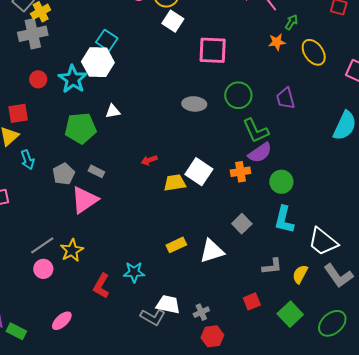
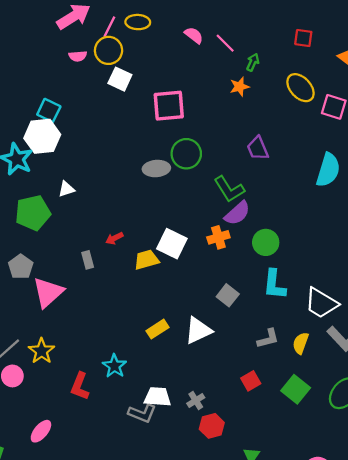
yellow ellipse: (314, 52) -> (300, 88), moved
green circle: (238, 95) -> (186, 154), moved
gray rectangle: (96, 171) -> (88, 260), moved, turned 56
cyan star: (134, 272) -> (114, 366), turned -30

